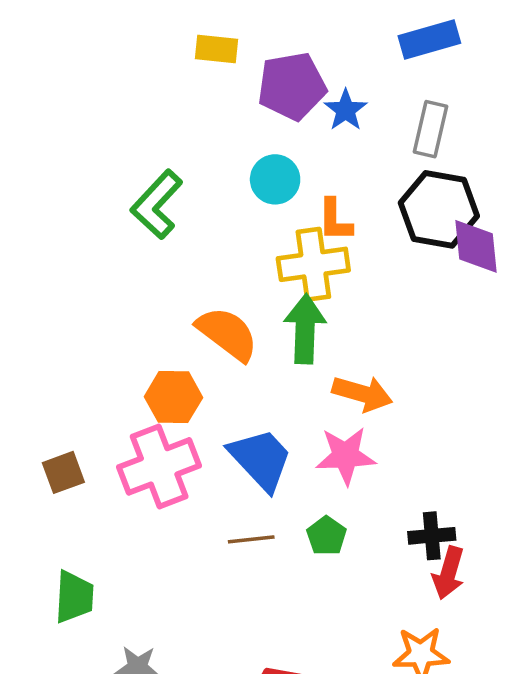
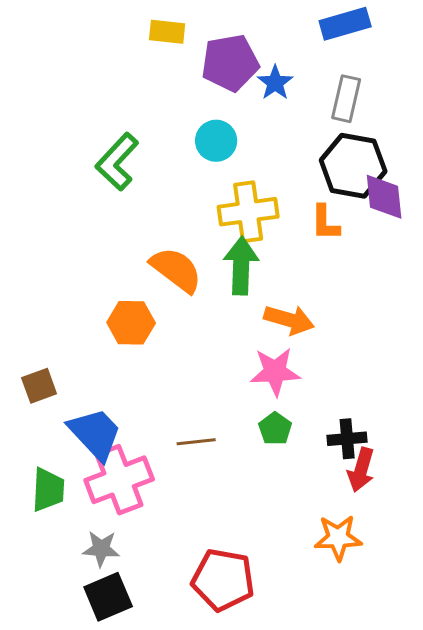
orange L-shape: (335, 220) -> (325, 223), moved
blue trapezoid: (261, 459) -> (95, 434), moved
pink cross: (159, 466) -> (119, 480), moved
green pentagon: (327, 536) -> (275, 429), moved

